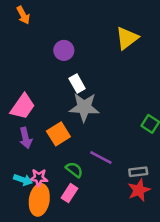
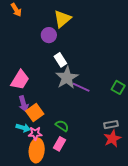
yellow triangle: (127, 38) -> (62, 19), moved
gray star: (84, 107) -> (67, 78), turned -30
orange square: (58, 134) -> (35, 112), moved
purple line: (101, 157) -> (81, 87), moved
cyan arrow: (23, 180) -> (23, 128), moved

